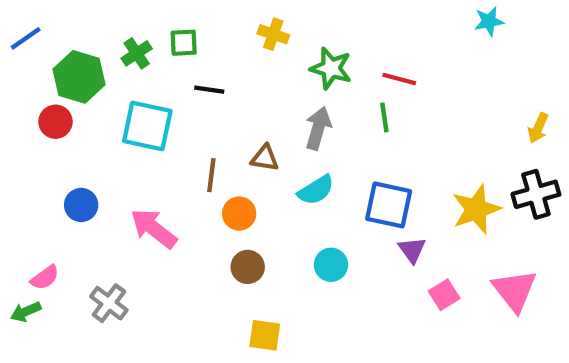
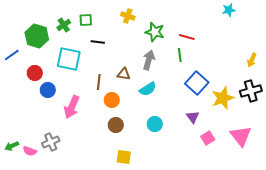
blue line: (26, 38) -> (12, 55), moved
red circle: (56, 122) -> (35, 73), moved
blue circle: (81, 205) -> (48, 90), moved
blue square: (389, 205) -> (197, 83), moved, turned 30
pink arrow: (154, 228) -> (72, 107), turned -105
pink semicircle: (45, 278) -> (30, 151), moved, turned 56
gray cross: (109, 303) -> (51, 142), turned 30

